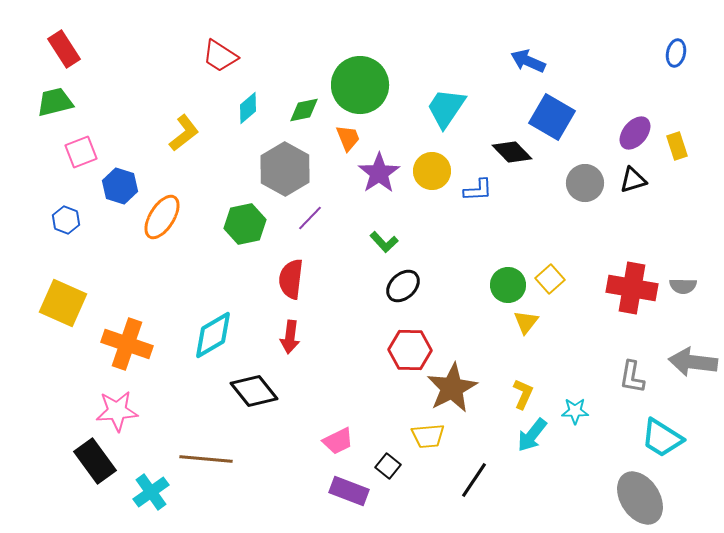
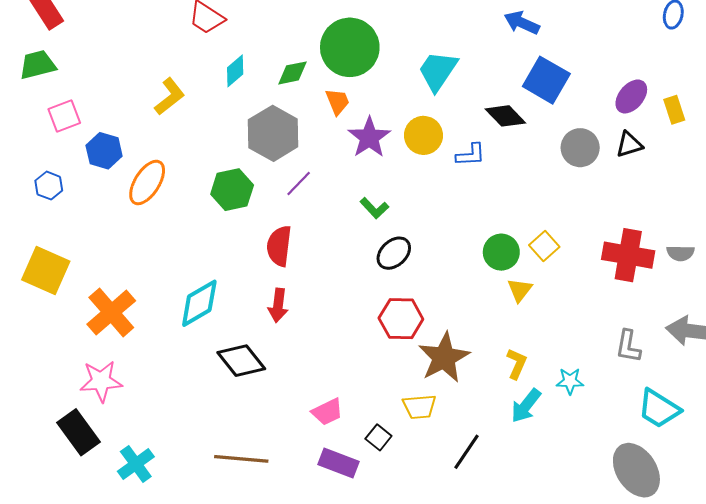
orange cross: (127, 344) -> (111, 312), turned 30
brown line: (206, 459) -> (241, 459), moved

